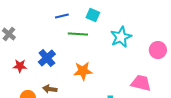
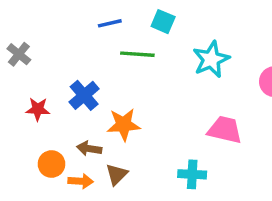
orange star: (83, 71) -> (124, 125), moved
pink trapezoid: (141, 83) -> (225, 130), moved

